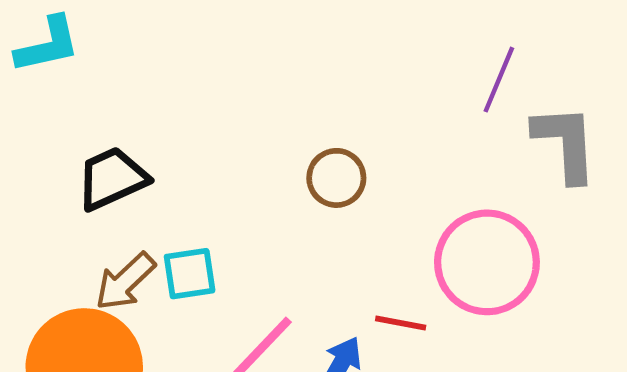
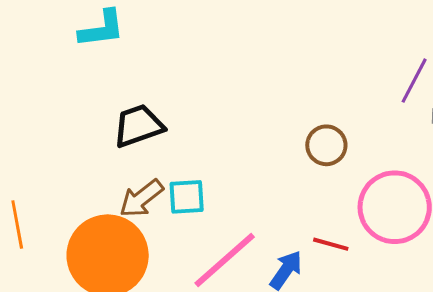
brown circle: (336, 178) -> (326, 145), moved

